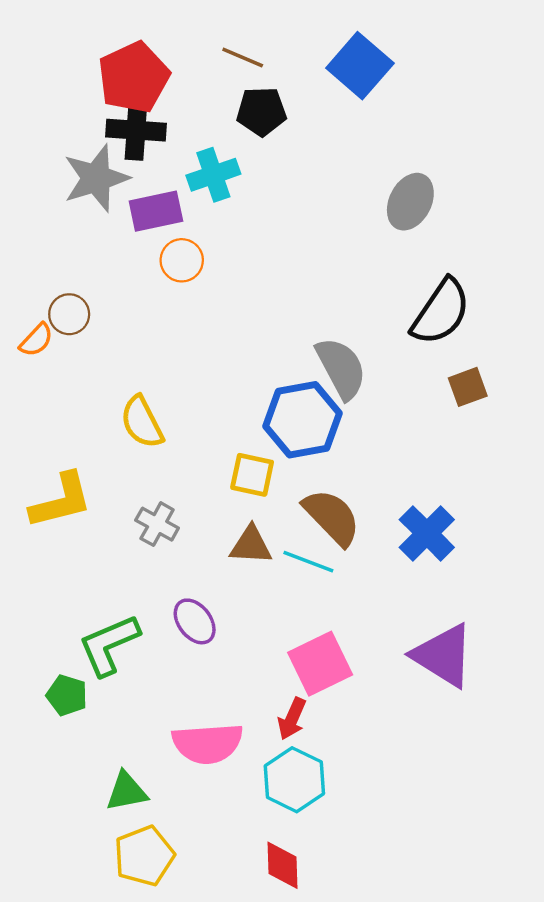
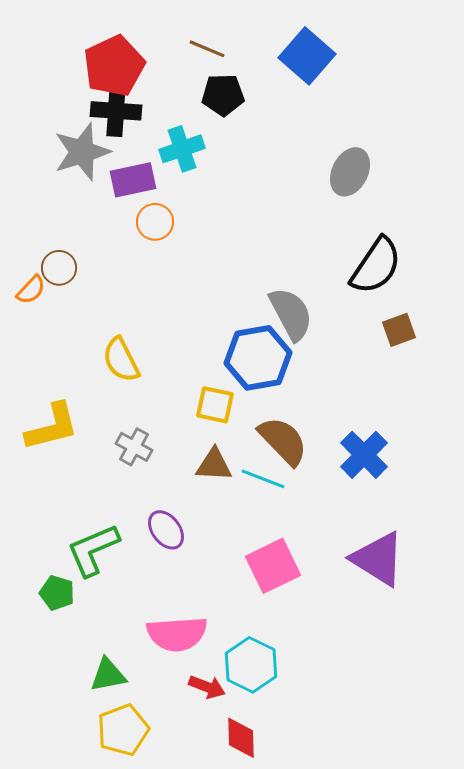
red arrow: (292, 719) -> (207, 687), moved, turned -93

